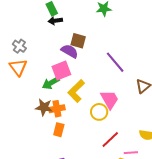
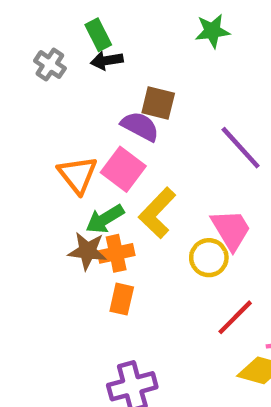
gray cross: (19, 46) -> (50, 65), moved
orange triangle: (18, 67) -> (78, 175), moved
pink square: (61, 70) -> (123, 169), turned -30
green arrow: (51, 83) -> (105, 219), moved

